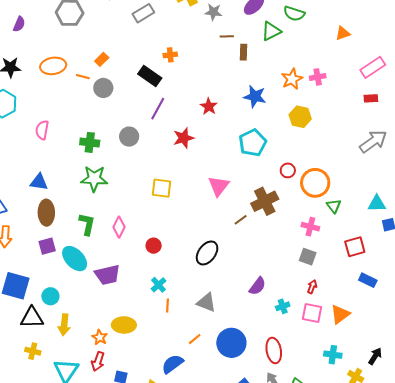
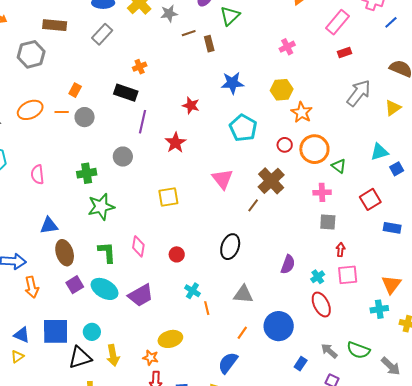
orange star: (292, 79) -> (302, 112), moved
orange triangle: (340, 314) -> (391, 284), moved
red ellipse: (274, 350) -> (321, 304), moved

